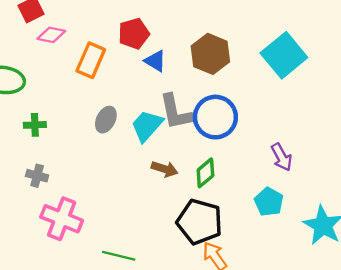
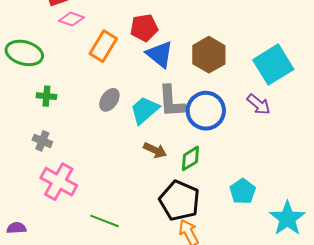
blue triangle: (155, 61) -> (160, 54), size x1.4
purple arrow: (282, 157) -> (259, 104), moved, turned -30

